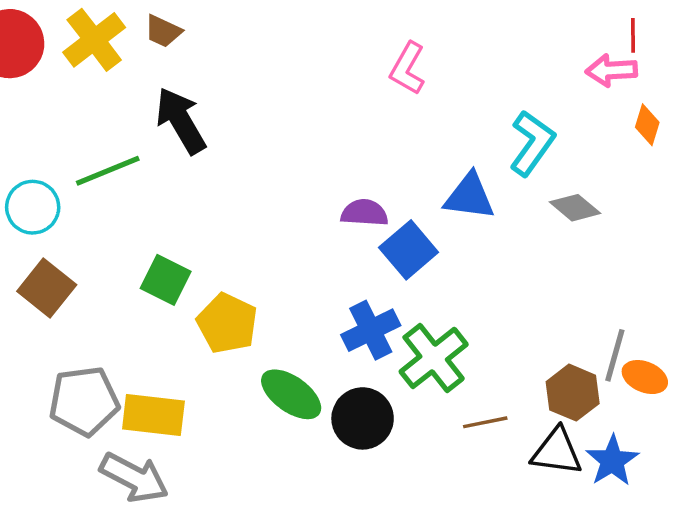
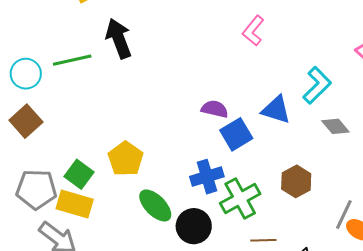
green square: (166, 280) -> (79, 174), moved
brown hexagon: (573, 393) -> (296, 181), moved

